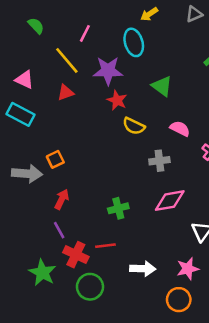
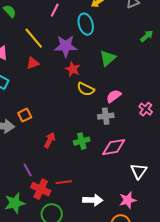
pink line: (85, 33) -> (55, 10), moved
green triangle: (162, 86) -> (108, 58), turned 42
pink semicircle: (180, 129) -> (114, 96), moved, turned -63
red arrow: (62, 199) -> (50, 140), moved
green cross: (118, 208) -> (82, 141), moved
green star: (42, 273) -> (15, 203), turned 30

